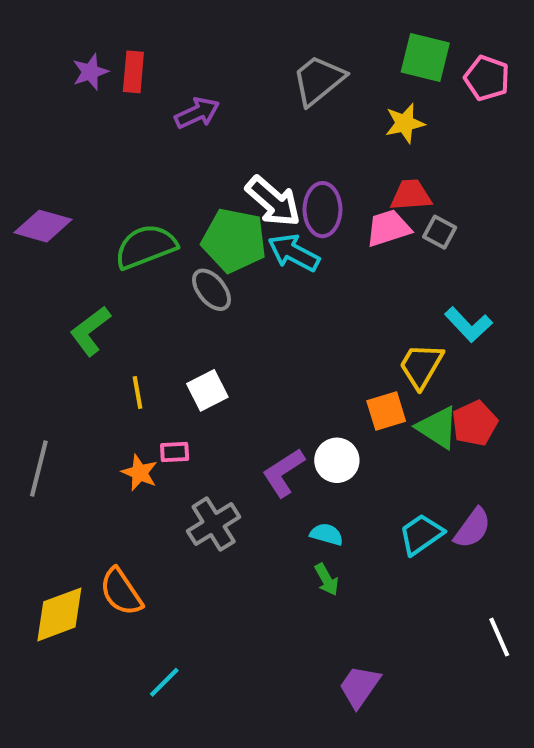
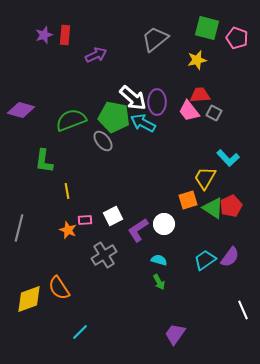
pink trapezoid: (388, 228) -> (189, 111), turned -110
green L-shape: (90, 331) -> (44, 161), turned -45
white square: (207, 390) -> (113, 216), moved

